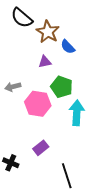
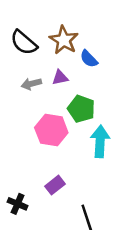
black semicircle: (22, 18) -> (24, 43), moved
gray arrow: (13, 87) -> (31, 84), moved

